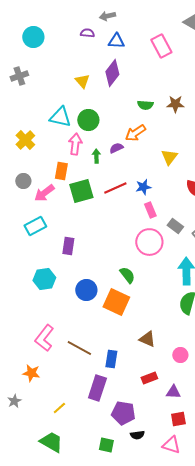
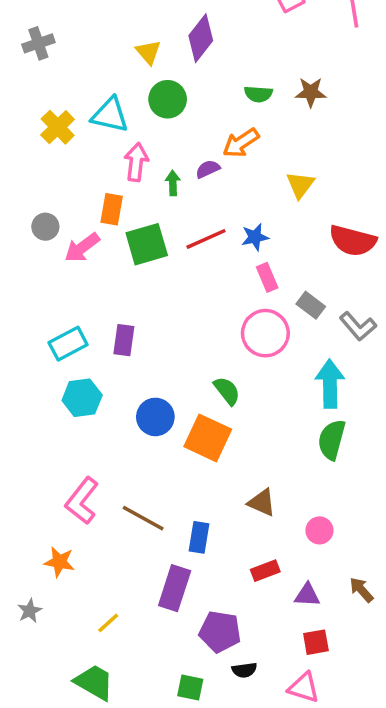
green circle: (88, 120) -> (168, 99), moved
yellow cross: (25, 140) -> (58, 127), moved
cyan rectangle: (35, 226) -> (68, 344), moved

